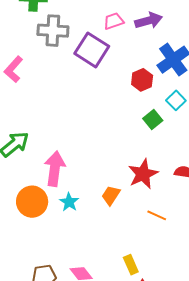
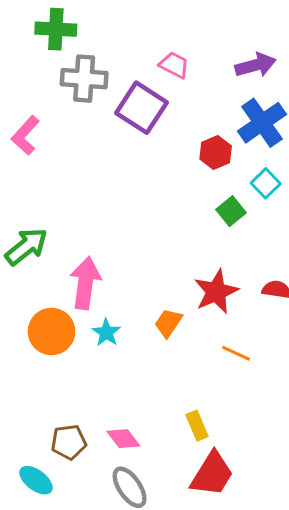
pink trapezoid: (114, 21) -> (174, 65), turned 45
purple arrow: (149, 21) -> (256, 65), moved

